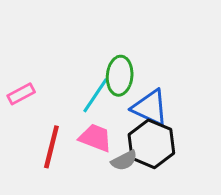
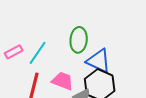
cyan line: (95, 95) -> (38, 53), moved

